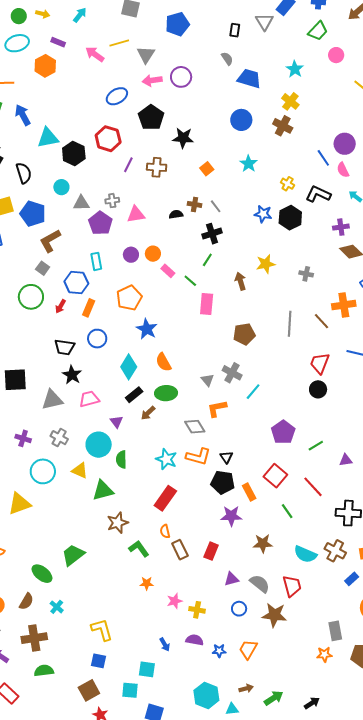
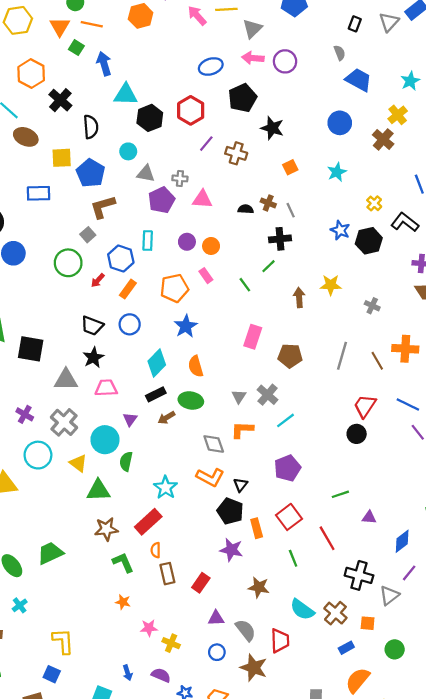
pink rectangle: (168, 271) -> (206, 276), moved
pink rectangle: (207, 304) -> (253, 337), moved
purple pentagon: (283, 432) -> (287, 468), moved
gray cross: (59, 438) -> (64, 422), size x1.4
cyan star: (166, 459) -> (165, 487), moved
red rectangle: (165, 498) -> (148, 522), moved

